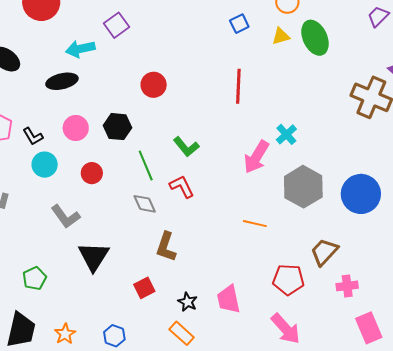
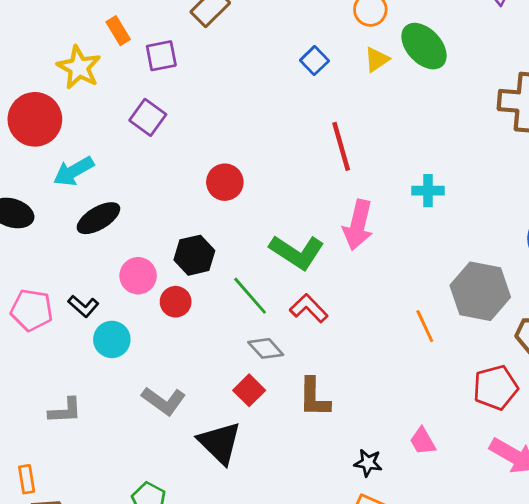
cyan arrow: (80, 49) -> (74, 171), moved
cyan cross: (286, 134) -> (428, 191), turned -30
green L-shape: (186, 147) -> (297, 252), size x1.4
pink arrow: (256, 157) -> (358, 225), moved
red circle: (92, 173) -> (176, 302), moved
gray hexagon: (303, 187) -> (480, 291), moved
orange line: (255, 224) -> (425, 326), turned 70
red square: (144, 288) -> (249, 390), moved
pink trapezoid: (229, 299) -> (423, 441), size x0.7

